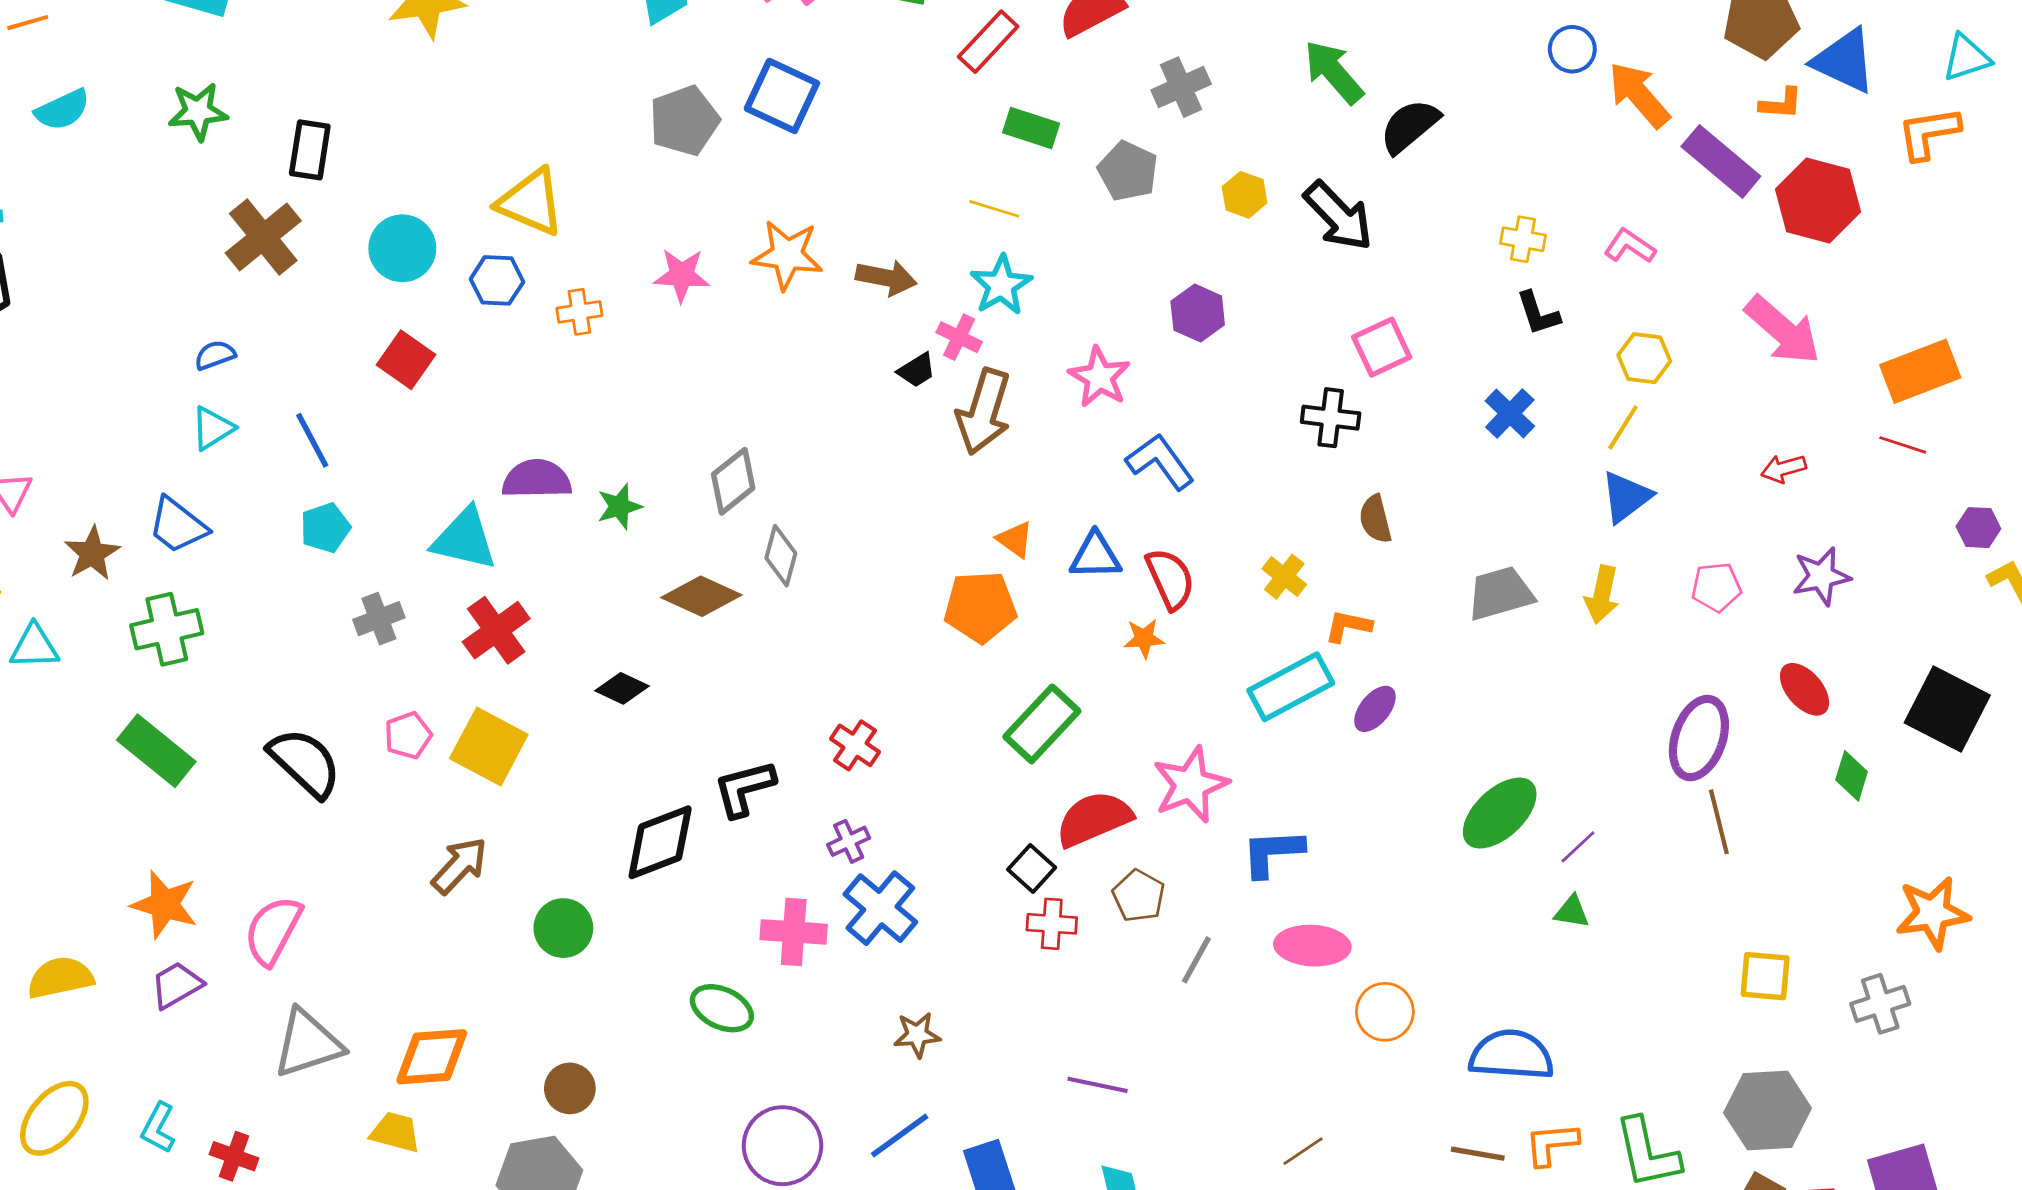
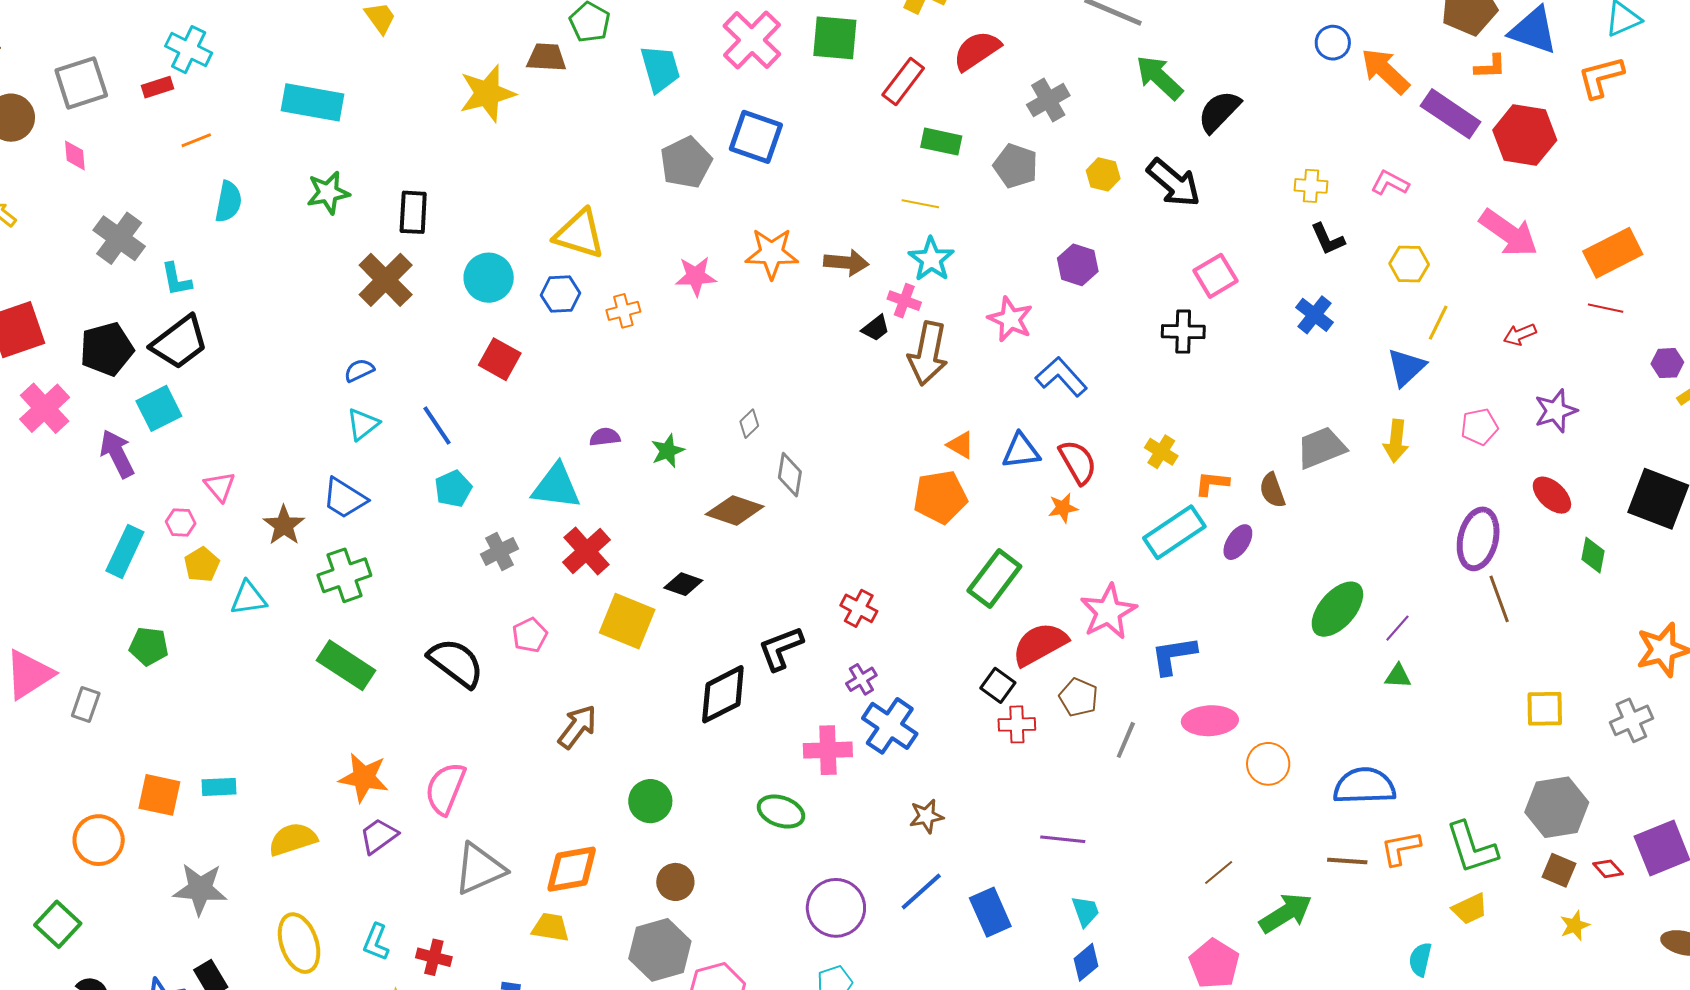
cyan semicircle: (62, 110) -> (228, 202), turned -48
yellow line: (1623, 428) -> (1438, 323), moved
purple semicircle: (537, 479) -> (605, 437), size x0.6
gray diamond: (733, 481) -> (749, 424), size x0.6
brown semicircle: (1375, 519) -> (1272, 490), moved
yellow square: (489, 746) -> (627, 621), moved
green circle: (563, 928) -> (650, 801), moved
yellow ellipse: (54, 1118) -> (299, 943), turned -52

